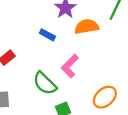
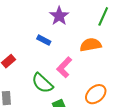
orange semicircle: (87, 27) -> (91, 45), moved

